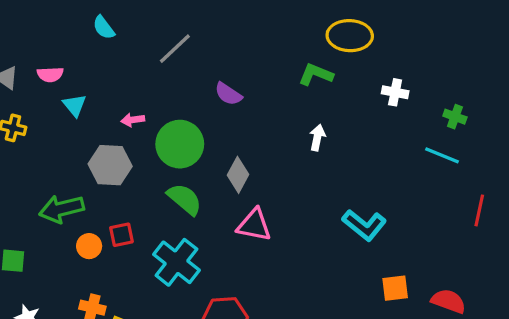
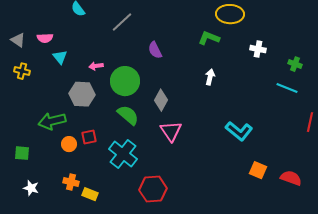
purple semicircle: (228, 94) -> (155, 50), turned 30
pink triangle: (254, 225) -> (171, 131), turned 45
orange square: (395, 288) -> (258, 170), turned 30

